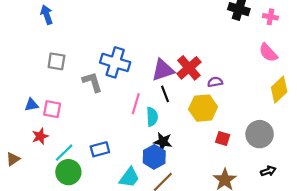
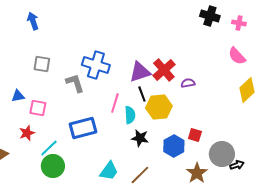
blue triangle: (31, 105) -> (18, 96), moved
yellow hexagon: (203, 108) -> (159, 107), moved
gray circle: (260, 134) -> (222, 154), moved
blue rectangle: (100, 149) -> (83, 128), moved, size x1.5
blue hexagon: (154, 157) -> (174, 146), moved

